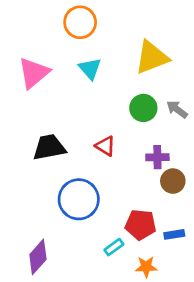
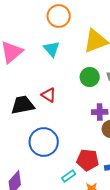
orange circle: (80, 22) -> (59, 16), moved
red triangle: (105, 146) -> (49, 95), moved

